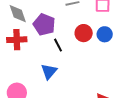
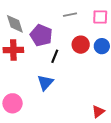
black line: (58, 45) -> (55, 56), turned 48

